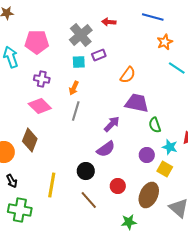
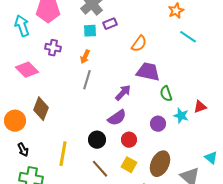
pink diamond: (40, 106) -> (27, 70), moved
yellow square: (165, 169) -> (129, 165), moved
red circle: (118, 186) -> (129, 140), moved

